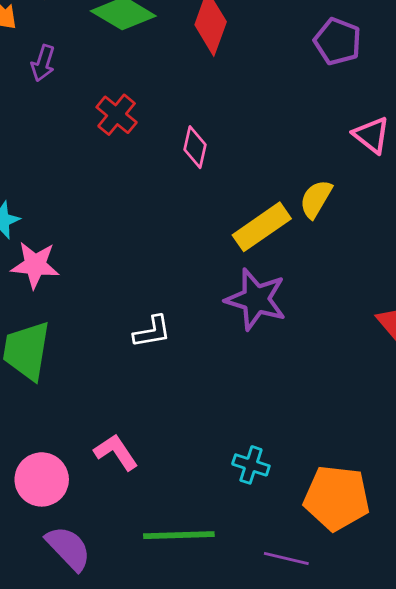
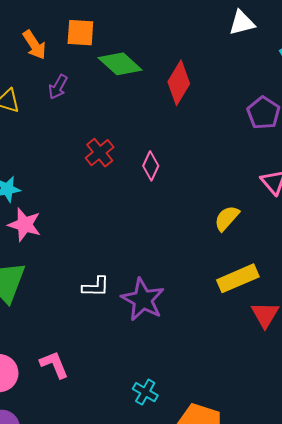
red cross: (117, 115) -> (100, 153), moved
yellow rectangle: (262, 227) -> (238, 278), moved
purple star: (256, 299) -> (143, 300), moved

